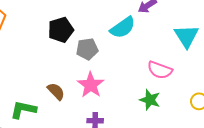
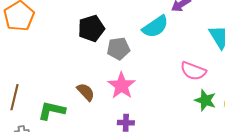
green star: (150, 100) -> (205, 100), moved

